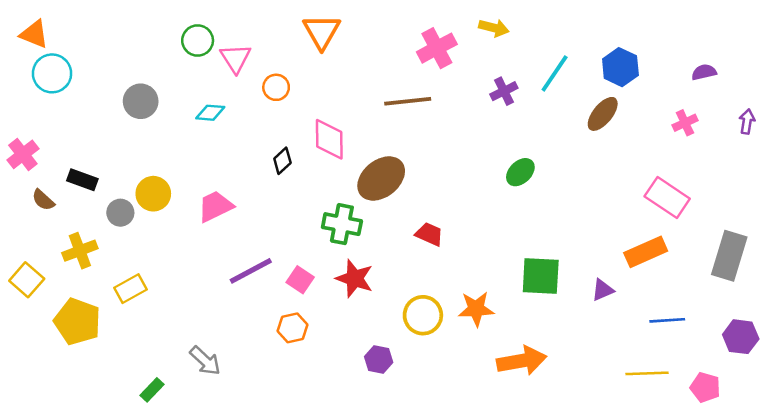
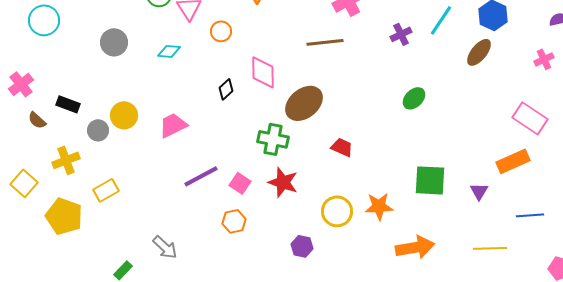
purple triangle: (603, 290) -> (479, 191), turned -36
yellow line: (647, 373) -> (490, 248), moved

